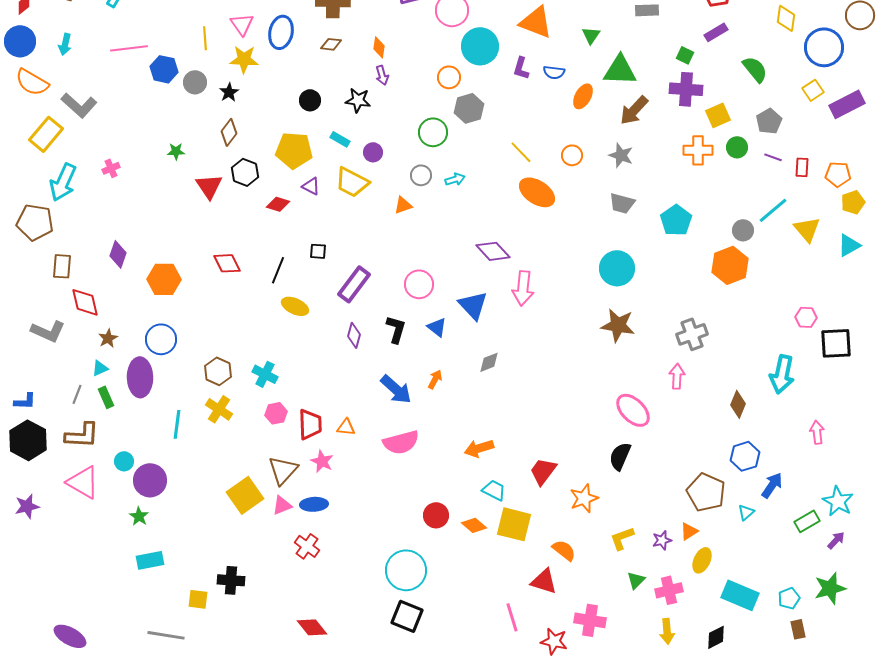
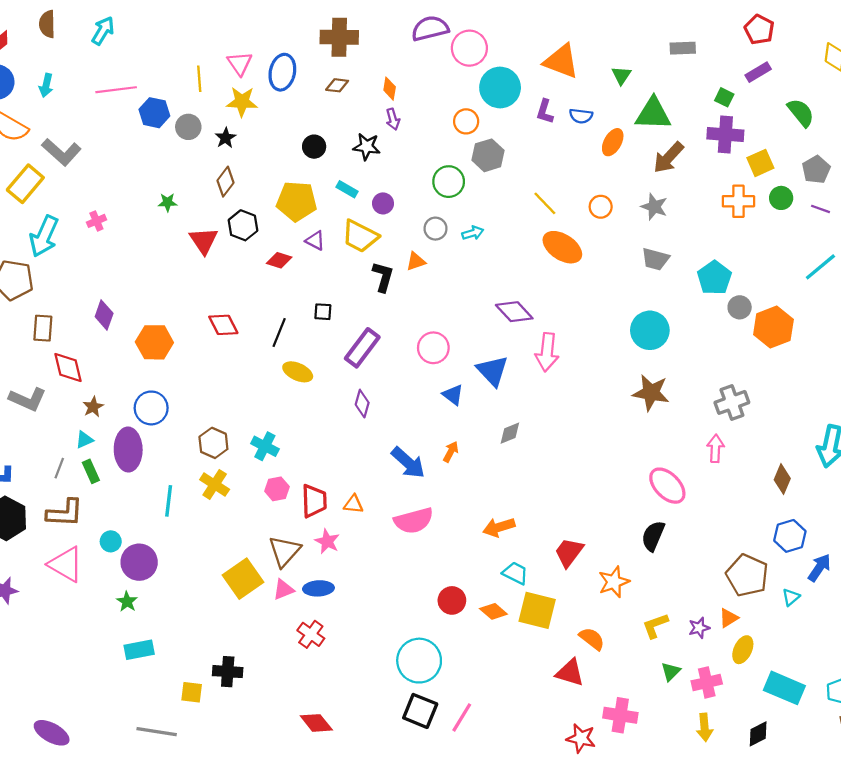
gray circle: (743, 230) -> (740, 307), moved
black L-shape: (396, 329) -> (383, 277), moved
pink line: (512, 617) -> (462, 717), moved, turned 48

